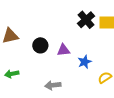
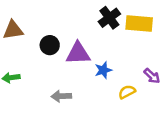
purple triangle: (63, 50) -> (78, 53), size x1.5

